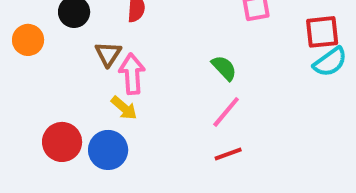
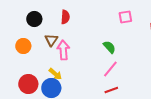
orange circle: (28, 40) -> (23, 46), moved
yellow arrow: (124, 108) -> (55, 74), moved

